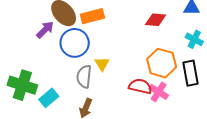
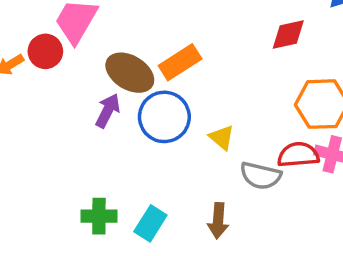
gray semicircle: (84, 77) -> (261, 176), moved, turned -65
green cross: (22, 85) -> (99, 216), size x0.7

